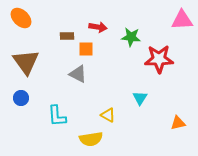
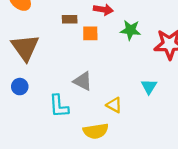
green star: (131, 37) -> (130, 30), moved
gray triangle: (78, 74) -> (83, 81), moved

